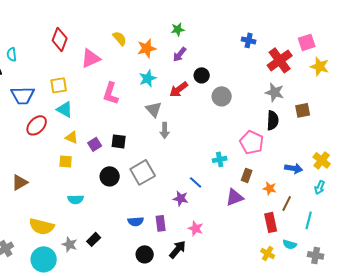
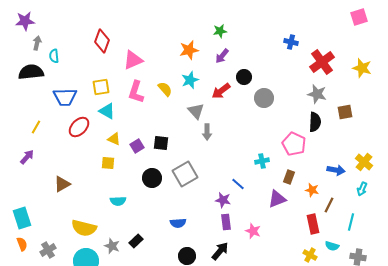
yellow semicircle: (120, 38) -> (165, 89), moved
pink square: (307, 42) -> (359, 17), moved
pink L-shape: (111, 93) -> (136, 92), moved
purple rectangle: (161, 223) -> (226, 222), moved
pink star: (196, 228) -> (253, 231), moved

